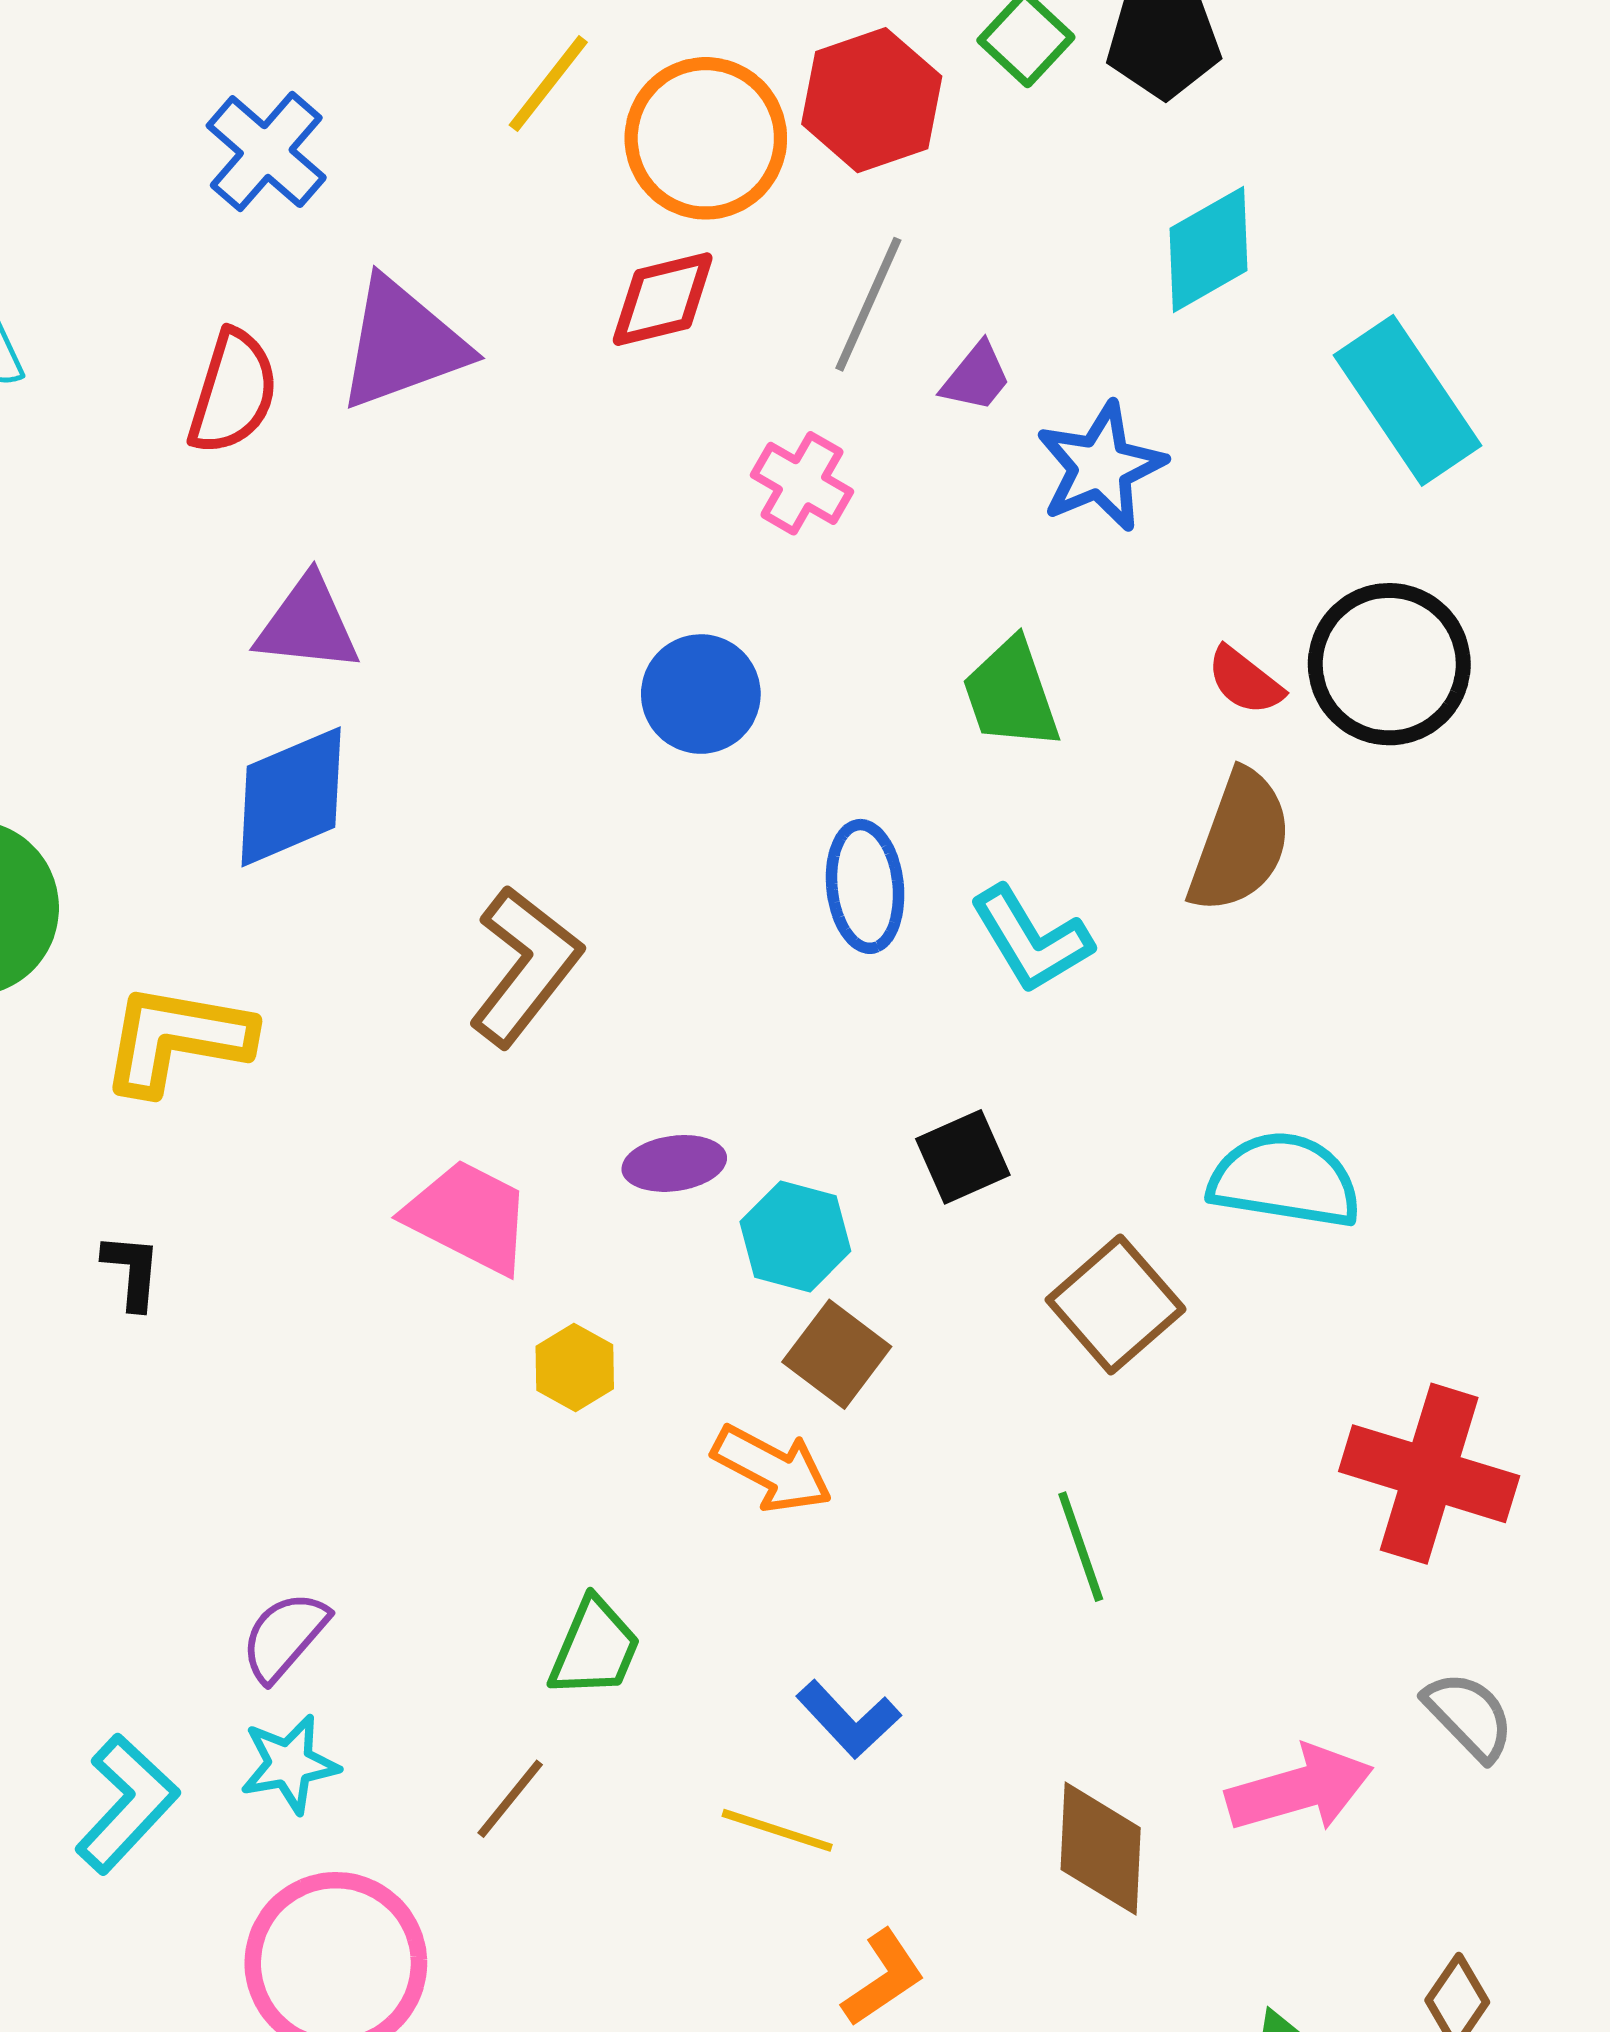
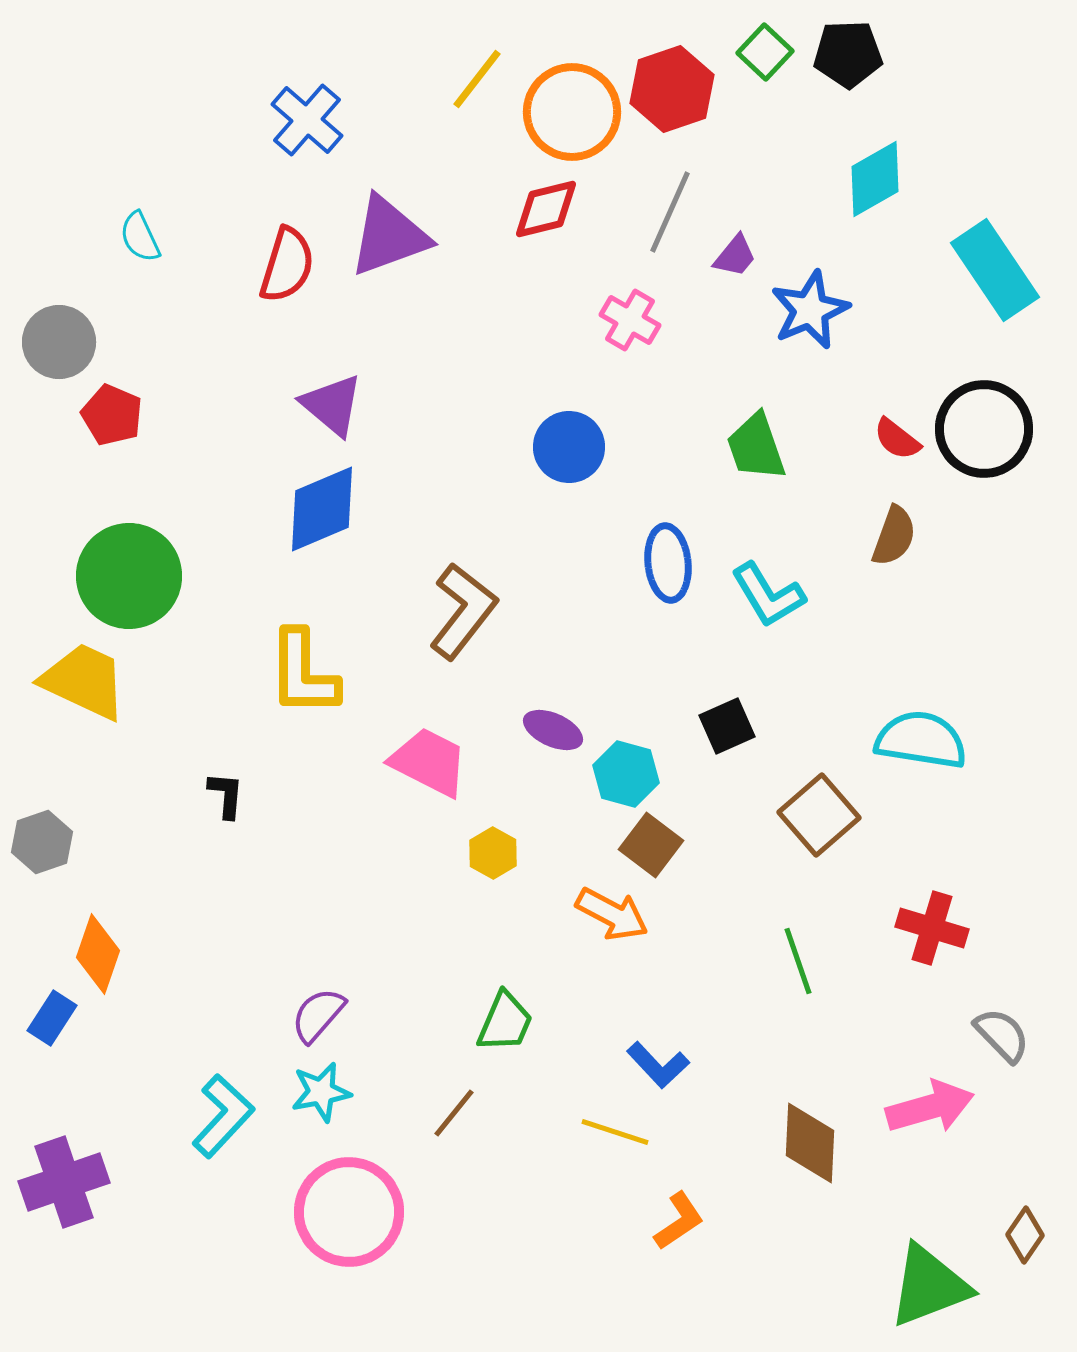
purple triangle: (308, 624) -> (332, 405), turned 34
brown semicircle: (1240, 842) -> (894, 536), size x0.7
yellow L-shape: (177, 1039) -> (303, 673), moved, turned -100
purple ellipse: (674, 1163) -> (553, 730), turned 32
red cross: (1429, 1474) -> (932, 928), moved, size x0.7
gray semicircle: (1469, 1716) -> (1002, 1035), moved

